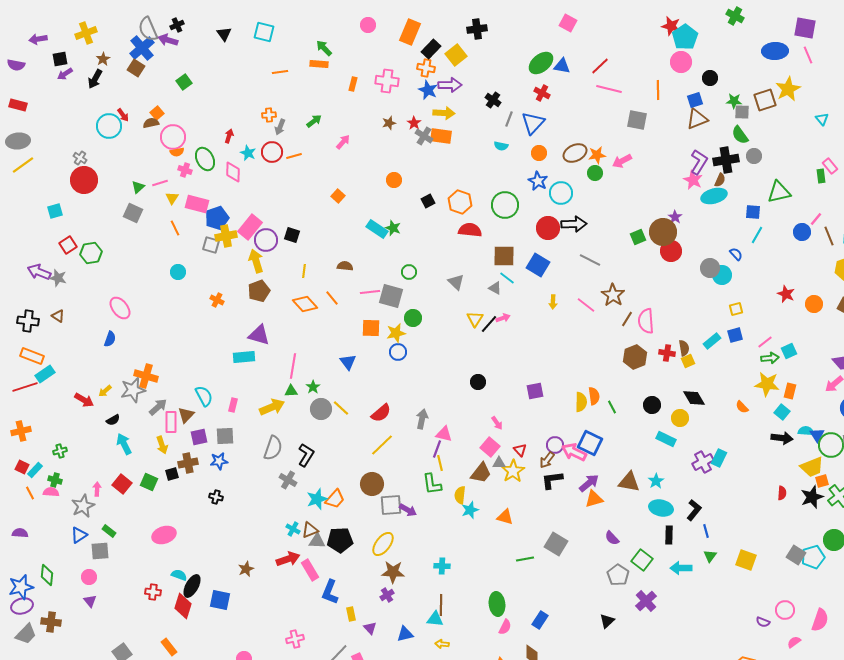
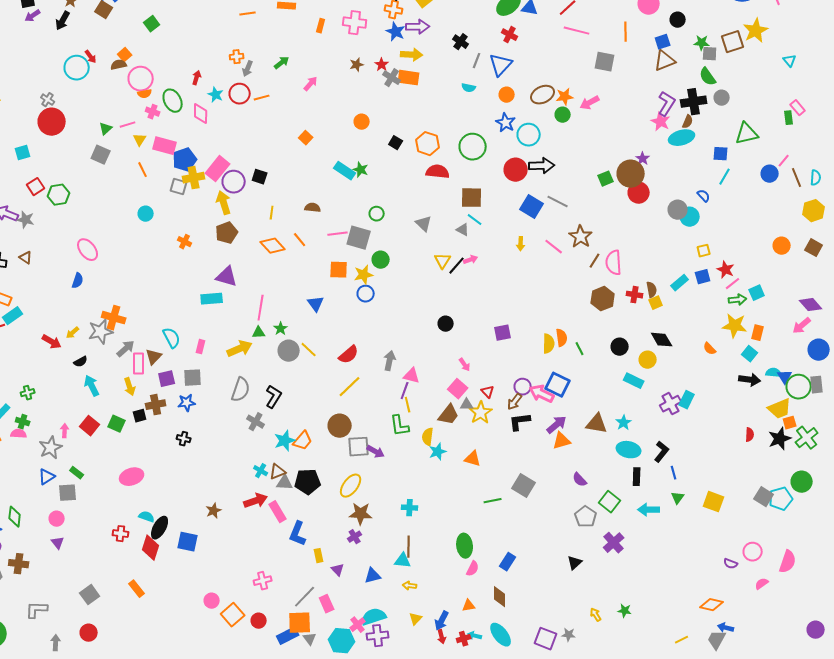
black square: (428, 201) -> (396, 143), turned -32
blue square: (538, 265) -> (532, 207), moved
red star: (786, 294) -> (726, 270), moved

